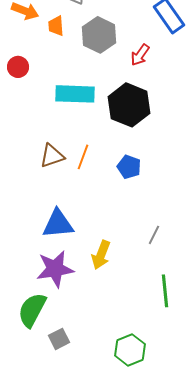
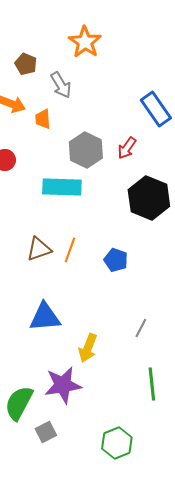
gray hexagon: (99, 35) -> (86, 150), moved
black hexagon: (129, 105) -> (149, 198), moved
purple star: (55, 269) -> (63, 385), moved

